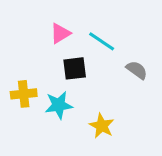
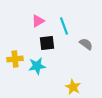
cyan line: (102, 41) -> (64, 26), turned 36
yellow star: (102, 126) -> (73, 87), moved

